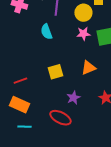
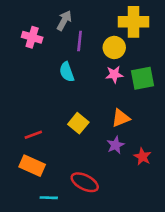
yellow square: (55, 72) -> (78, 123), turned -35
purple star: (73, 98) -> (116, 145), moved
cyan line: (24, 127) -> (49, 198), moved

